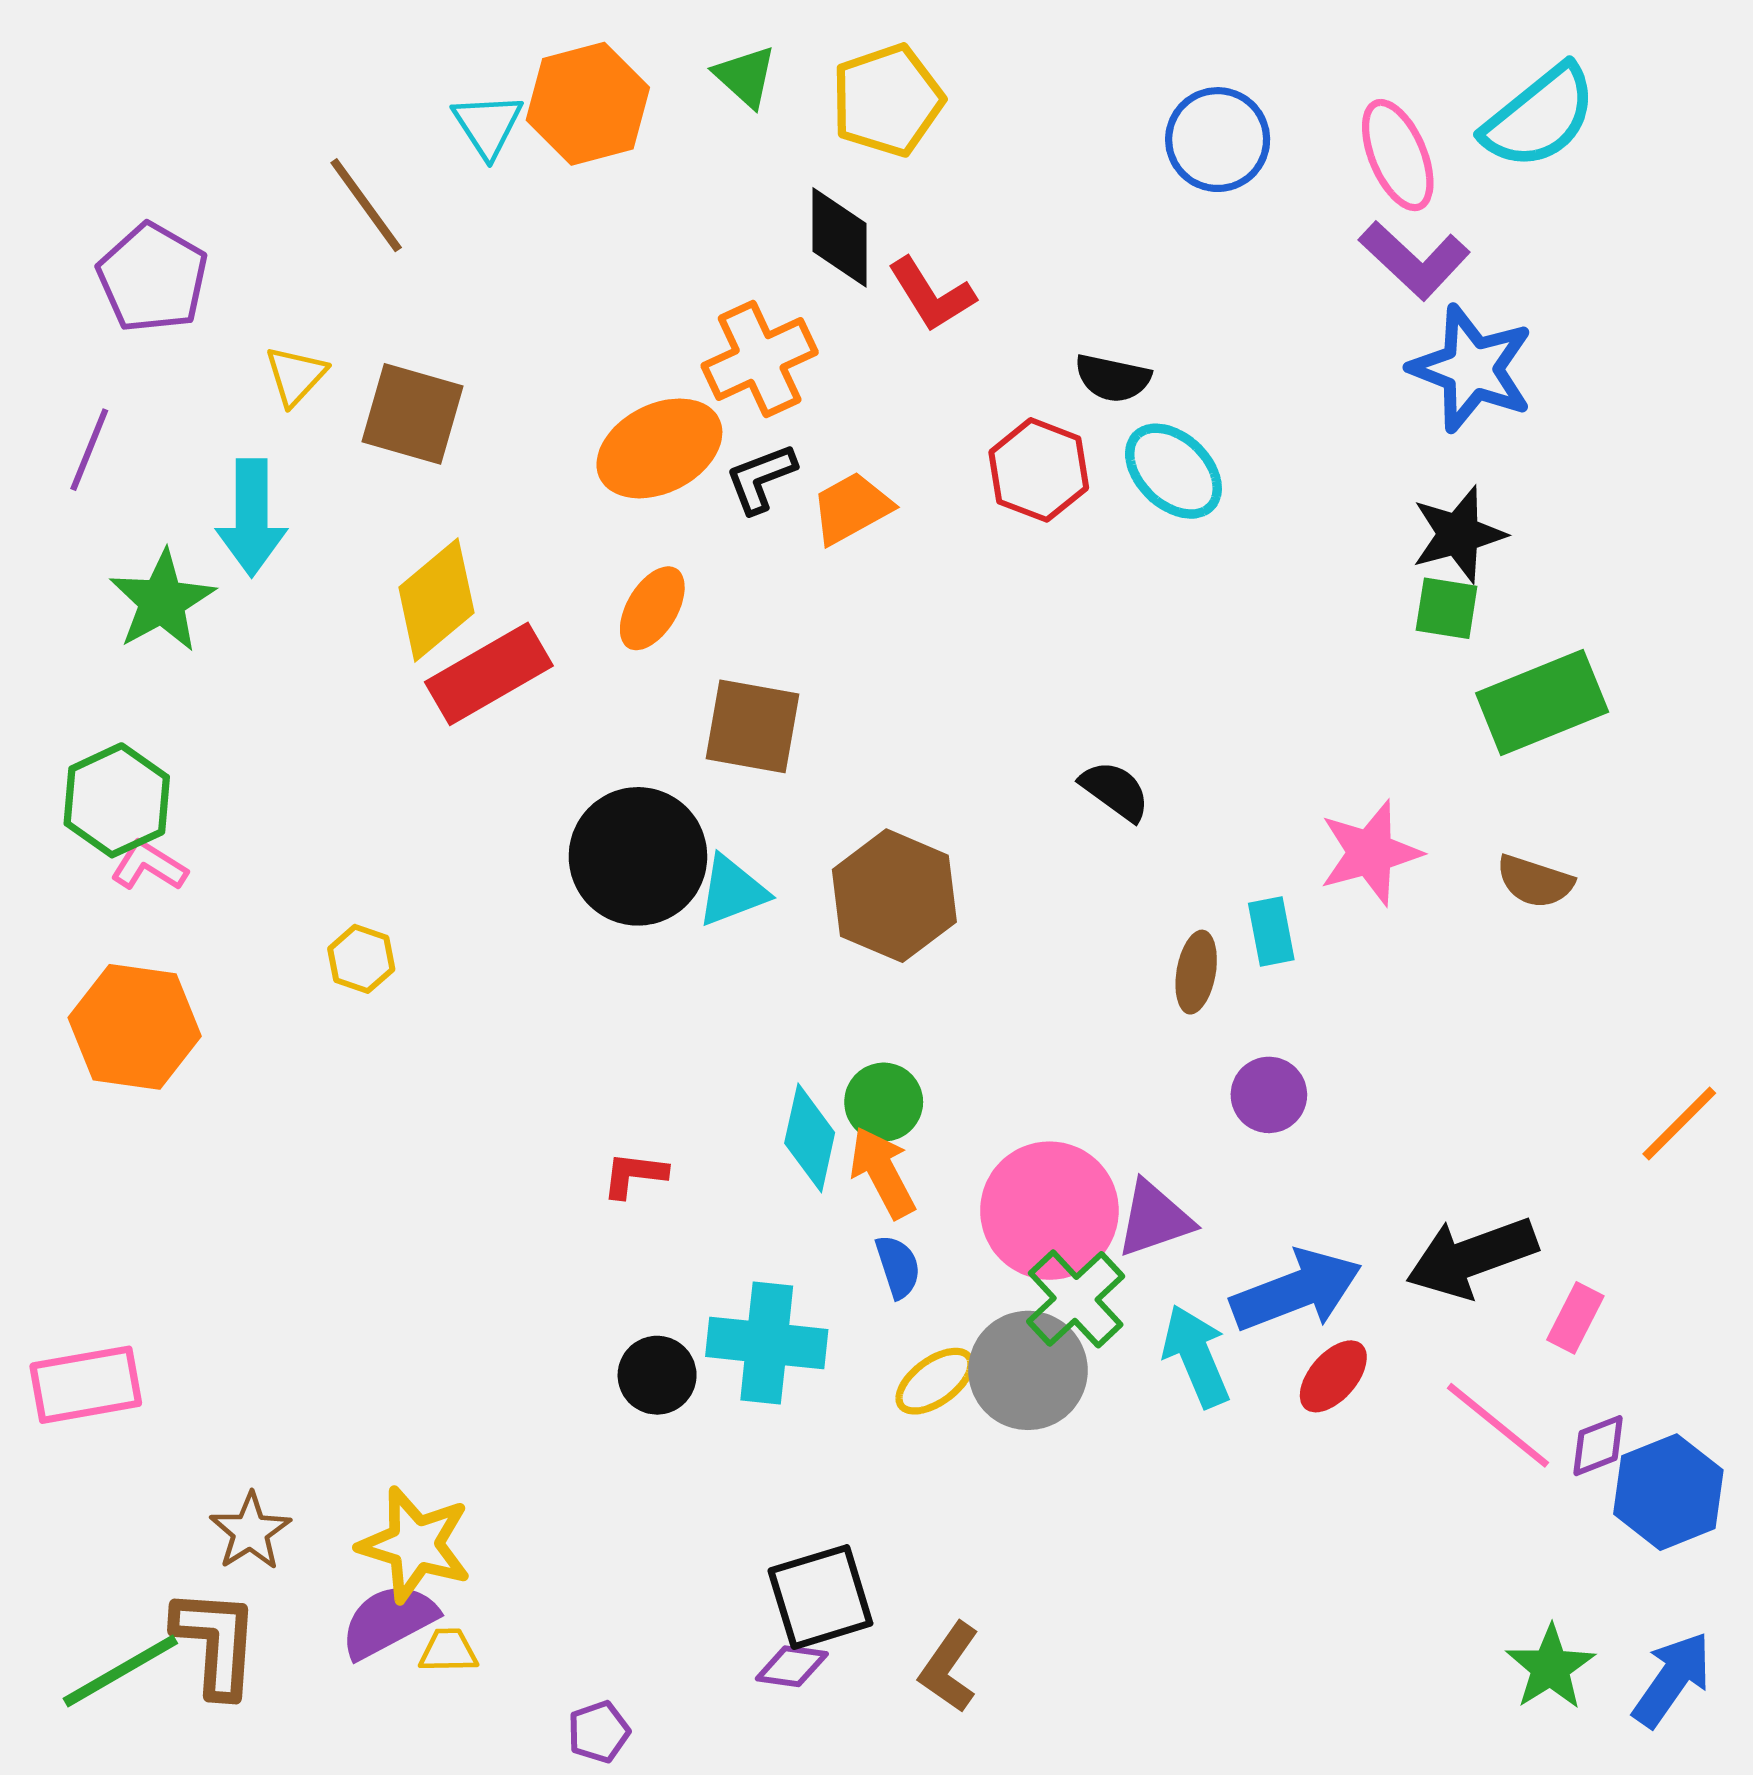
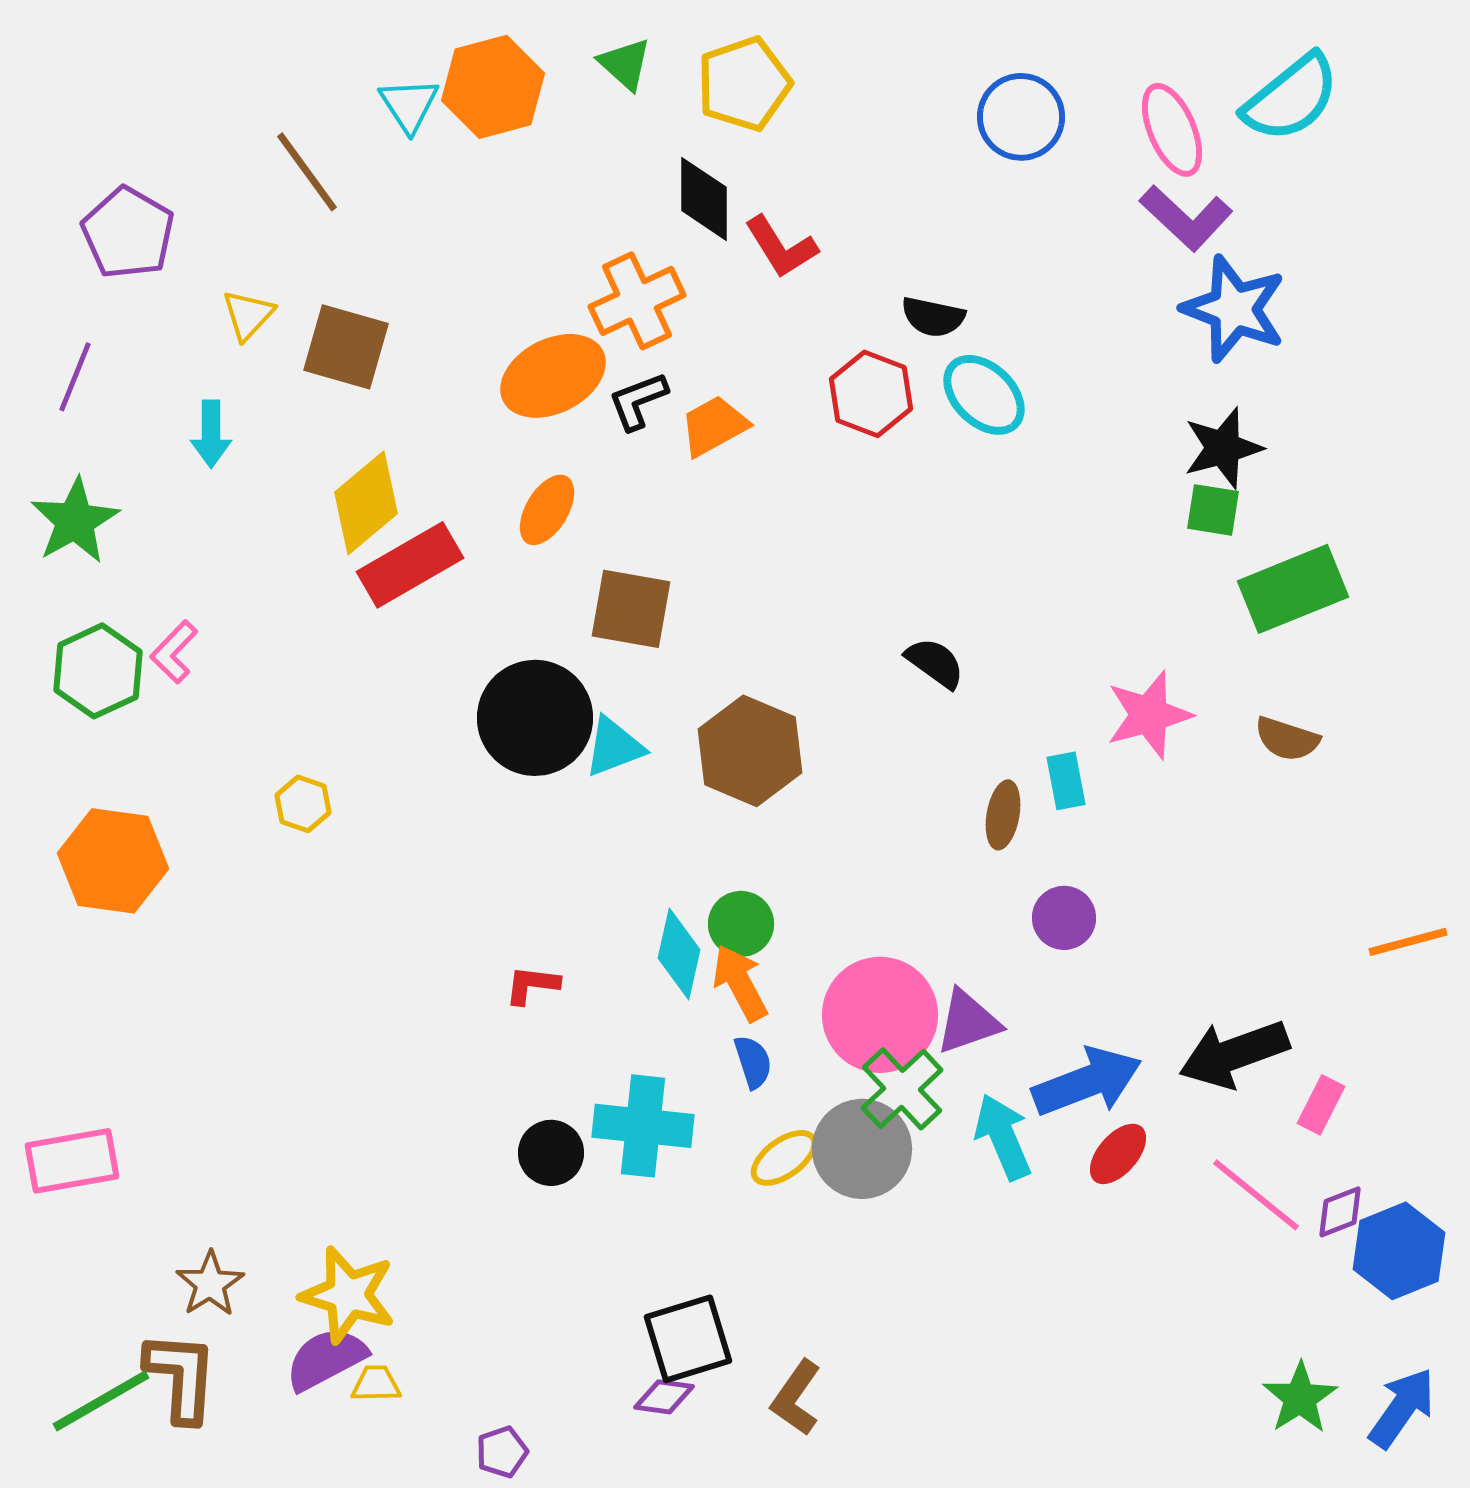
cyan arrow: (252, 518) -> (211, 434), size x0.7
green star: (162, 601) -> (75, 521), moved
pink L-shape: (149, 866) -> (174, 652), moved, turned -78
orange line: (1679, 1124) -> (1408, 942), turned 30

